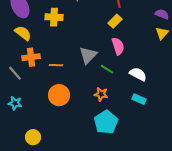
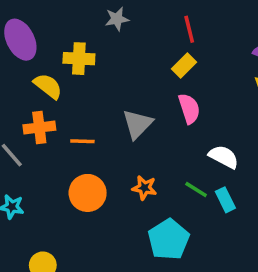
yellow semicircle: (23, 33) -> (48, 86), moved
green line: (107, 69) -> (196, 190), moved
orange star: (101, 94) -> (144, 188), moved
cyan rectangle: (139, 99) -> (225, 200), turned 40

